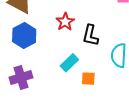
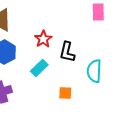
cyan rectangle: (69, 63) -> (39, 68), moved

